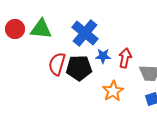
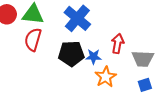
blue star: (103, 56) -> (93, 57), moved
red semicircle: (57, 64) -> (33, 40), moved

